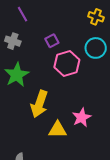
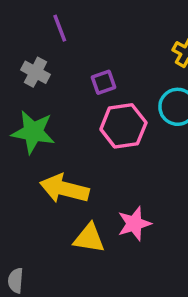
green star: (17, 75) -> (33, 132), turned 30
yellow arrow: (39, 104) -> (64, 189), turned 76

